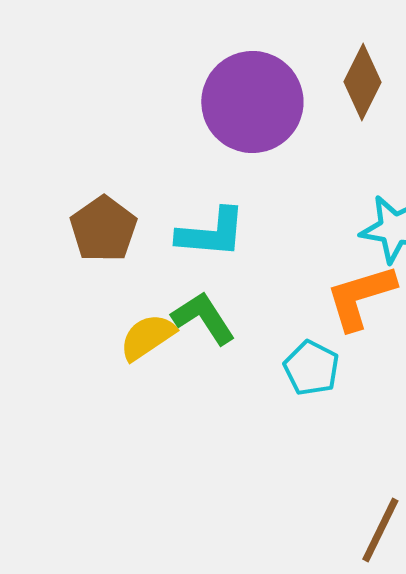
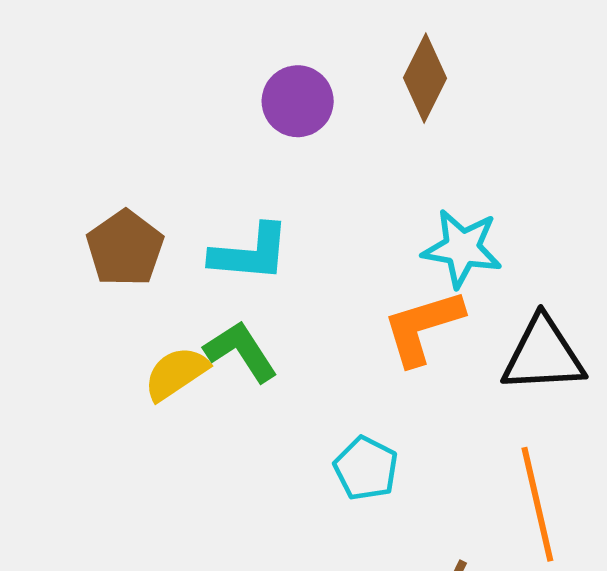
purple circle: (252, 102) -> (298, 101), size x0.6
cyan pentagon: (311, 368) -> (366, 468), moved

